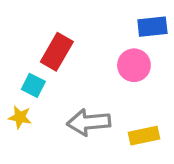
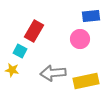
yellow rectangle: (144, 136) -> (86, 81), size x1.4

